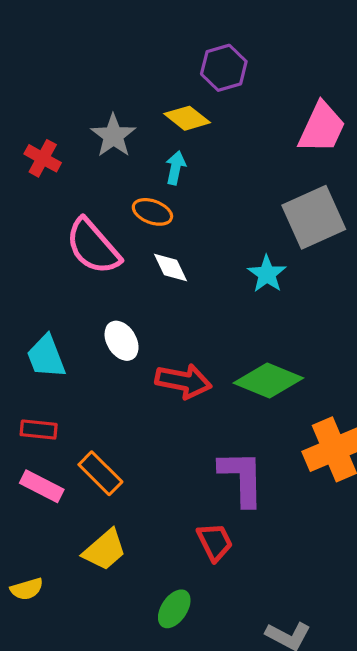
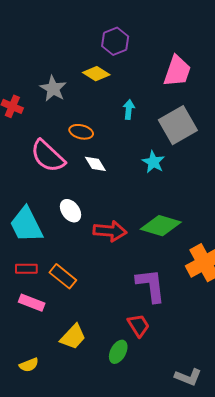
cyan arrow: (176, 168) -> (129, 109), moved
cyan trapezoid: (46, 357) -> (26, 225), size x1.4
orange rectangle: (100, 473) -> (63, 276), moved
green ellipse: (174, 609) -> (118, 352), moved

